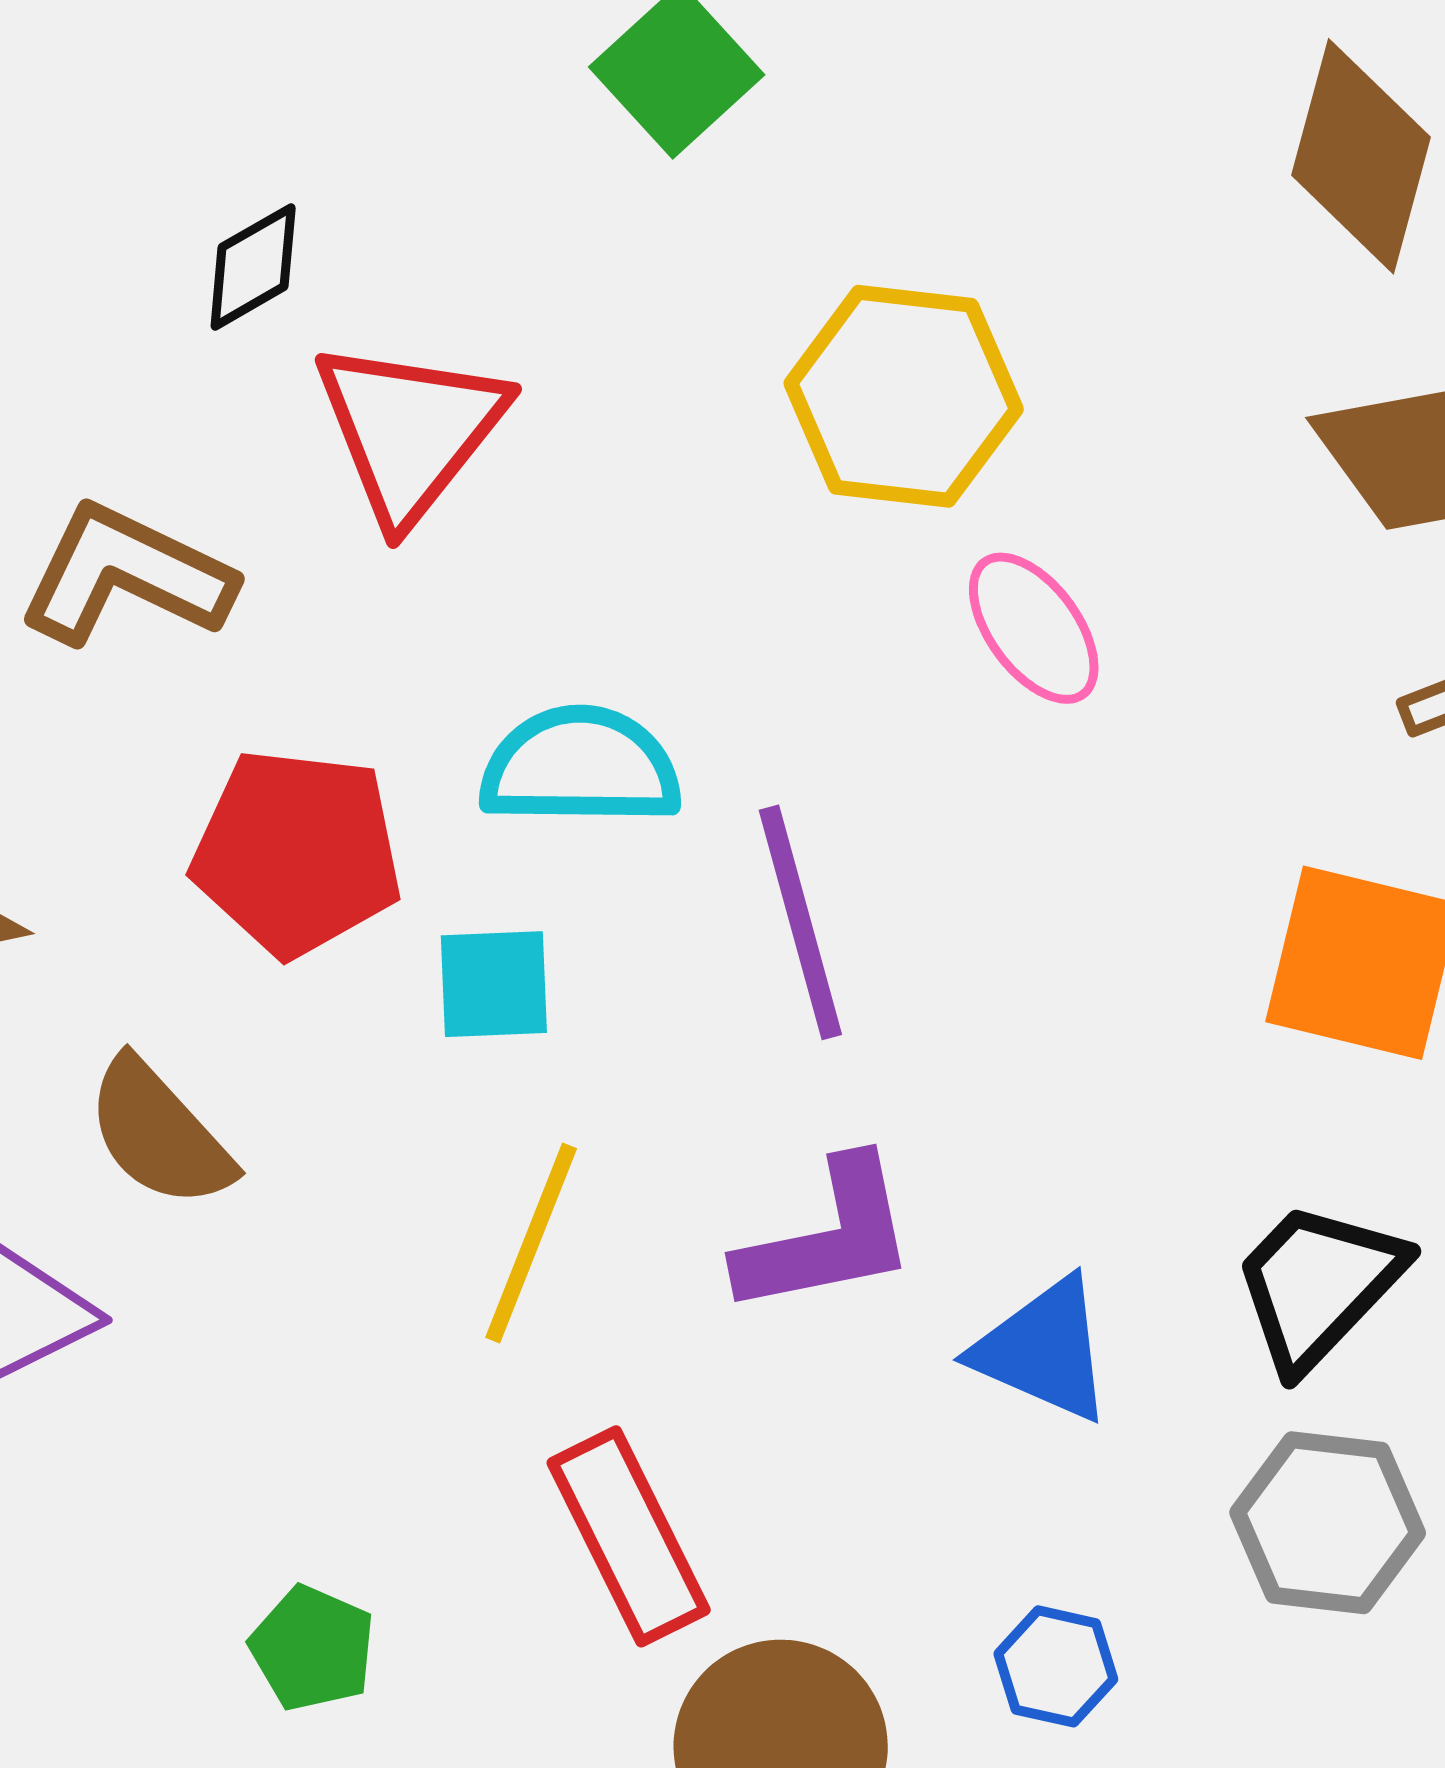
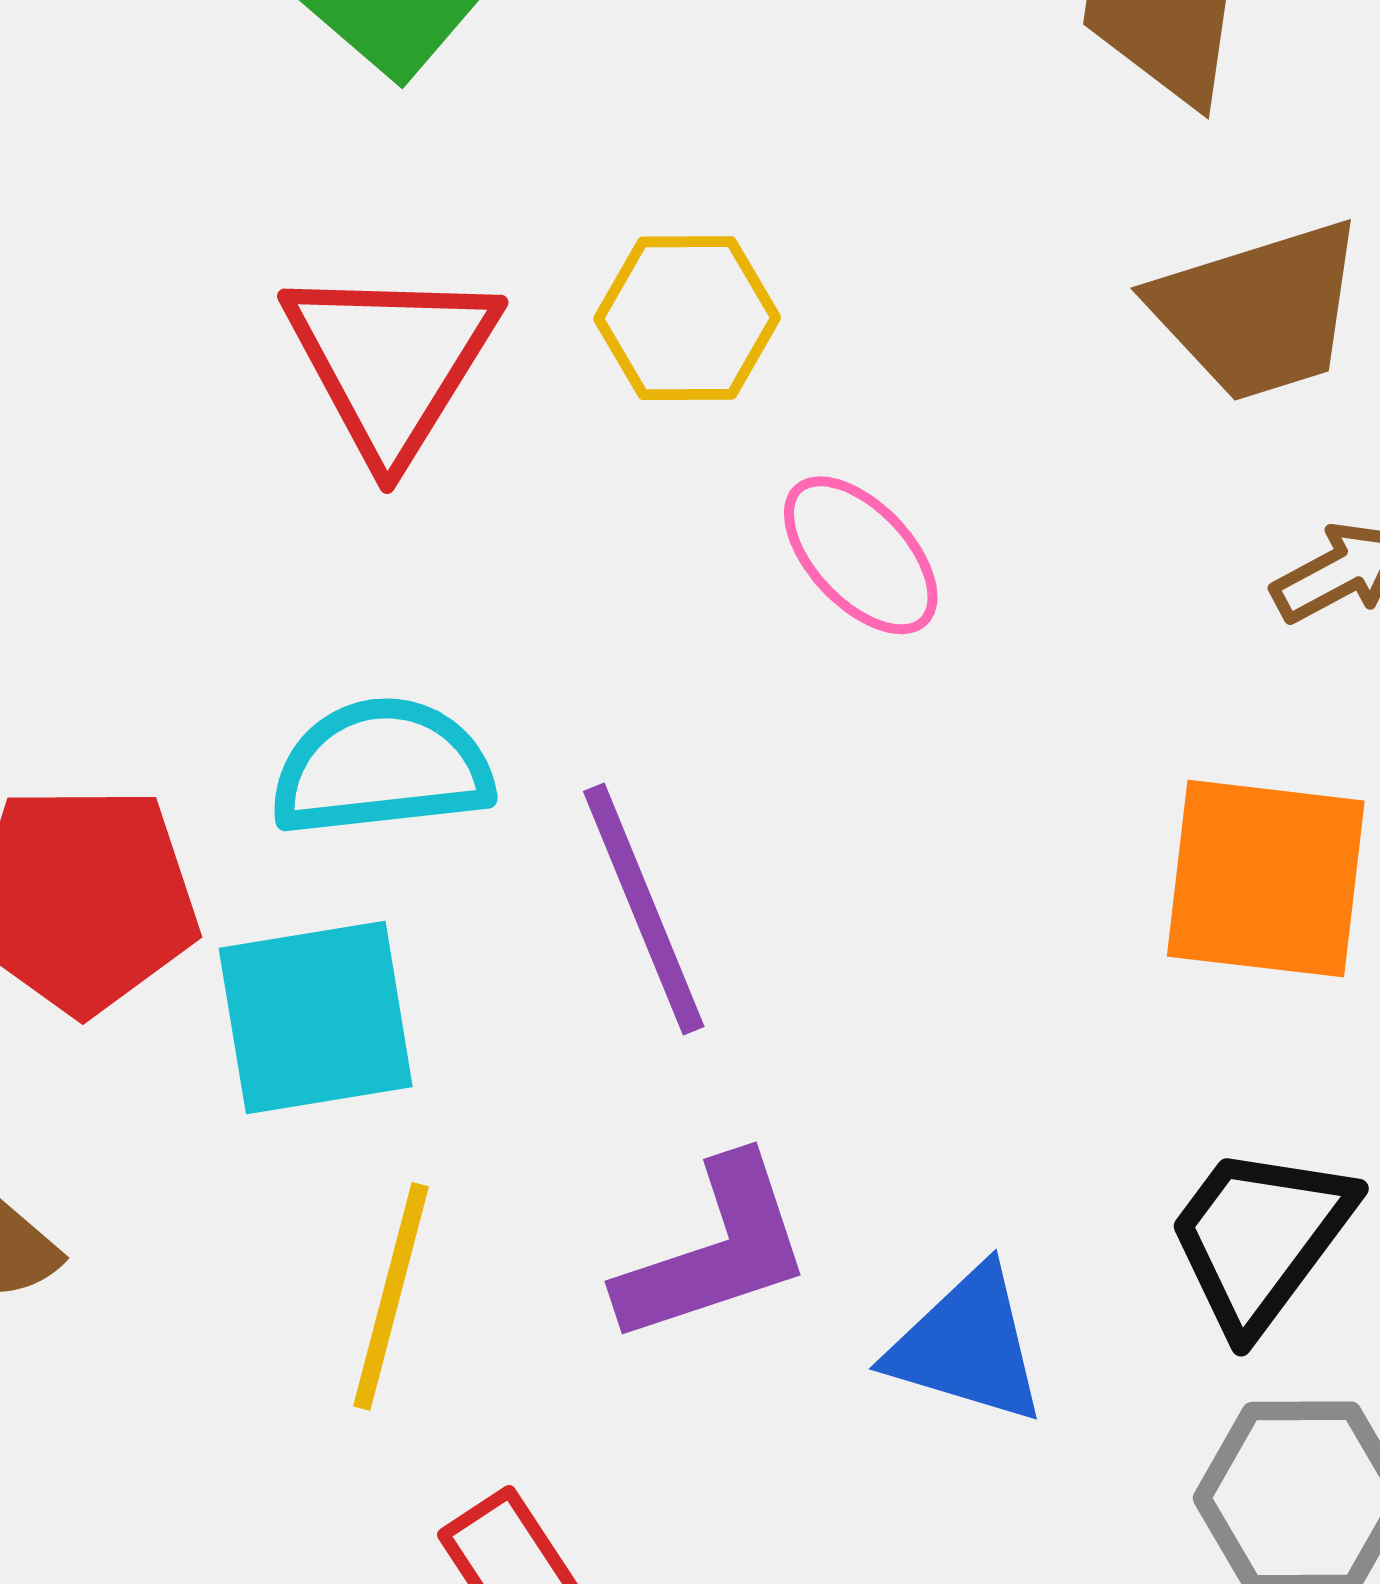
yellow hexagon: (904, 396) -> (687, 318), size x0.7
red triangle: (410, 430) -> (391, 362), moved
cyan square: (494, 984) -> (316, 1017), size x1.5

